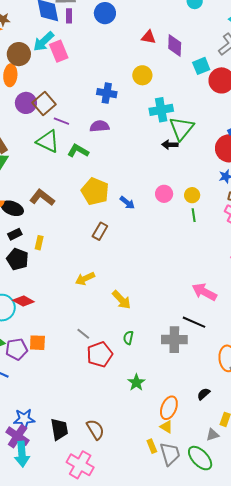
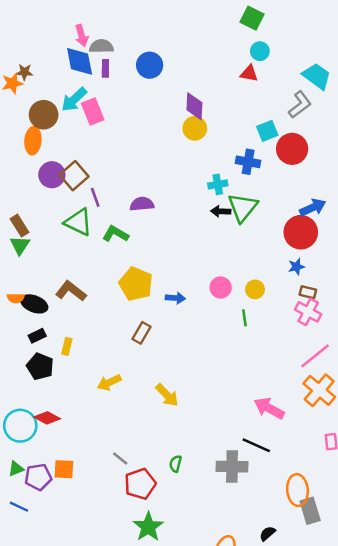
red triangle: (148, 37) -> (249, 73), moved
purple diamond: (175, 46) -> (194, 106), moved
yellow circle: (142, 75) -> (195, 128), moved
blue cross: (107, 93) -> (248, 162), moved
cyan cross: (161, 110) -> (218, 184), size x0.7
purple line: (61, 121) -> (95, 197), turned 49
black arrow: (170, 145) -> (221, 211), moved
blue arrow: (127, 203) -> (175, 298), turned -35
green line: (194, 215) -> (244, 318), moved
yellow arrow: (85, 279) -> (109, 383), moved
yellow arrow: (121, 300) -> (167, 395), moved
green star: (136, 382) -> (148, 527), moved, size x1.4

